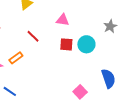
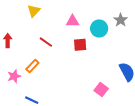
cyan circle: (86, 44) -> (99, 28), moved

